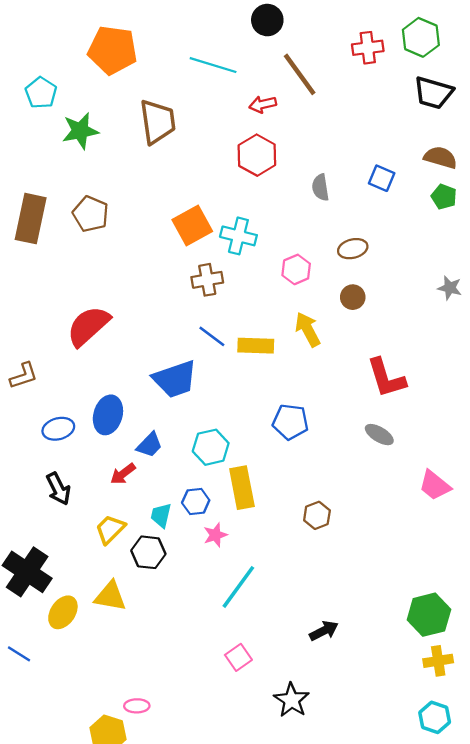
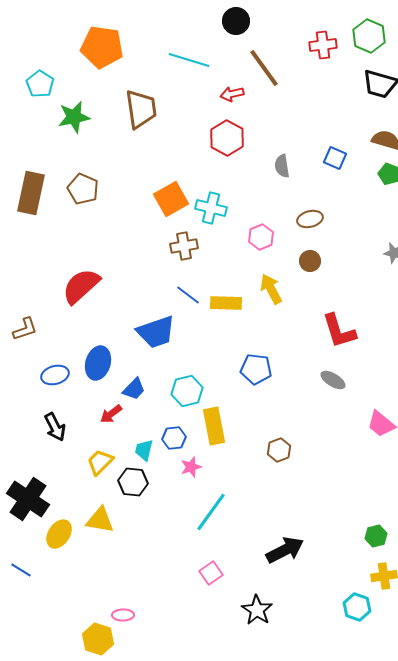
green hexagon: (429, 615) -> (376, 536), size x0.6
black arrow: (324, 631) -> (285, 550), size x1.5
cyan hexagon: (435, 717) -> (357, 607), moved

